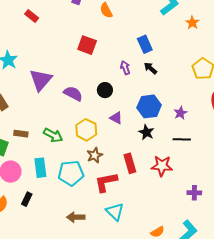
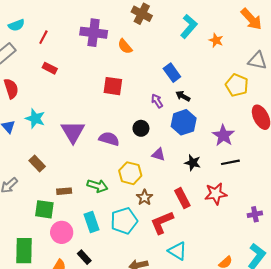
blue hexagon: (149, 106) -> (184, 122), moved
purple star: (180, 113) -> (223, 135), size x1.5
black rectangle: (27, 199) -> (84, 257), turned -56

